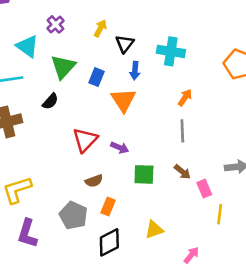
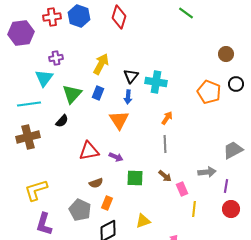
purple cross: (55, 24) -> (56, 58), moved, turned 32
yellow arrow: (100, 28) -> (101, 64), size x1.5
black triangle: (125, 44) -> (131, 76), moved
cyan triangle: (27, 46) -> (44, 78), turned 30
blue rectangle: (96, 77) -> (98, 93), moved
red triangle: (85, 140) -> (89, 151), turned 35

